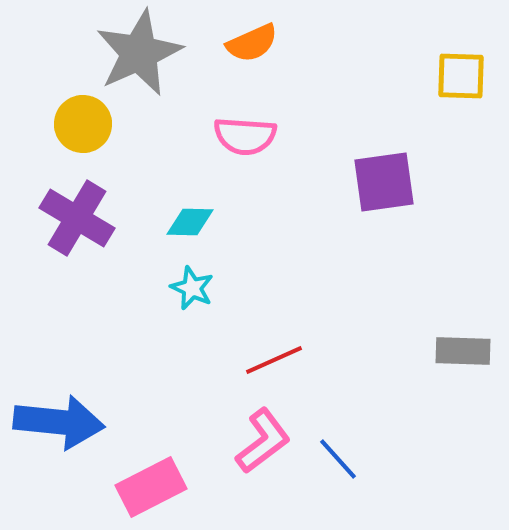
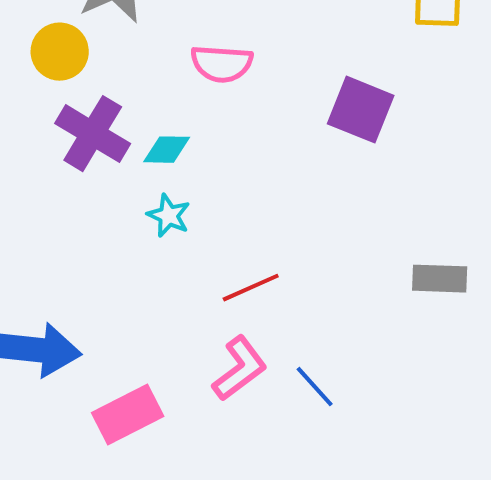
purple square: (384, 182) -> (361, 110), turned 30
purple cross: (77, 218) -> (93, 134), moved

